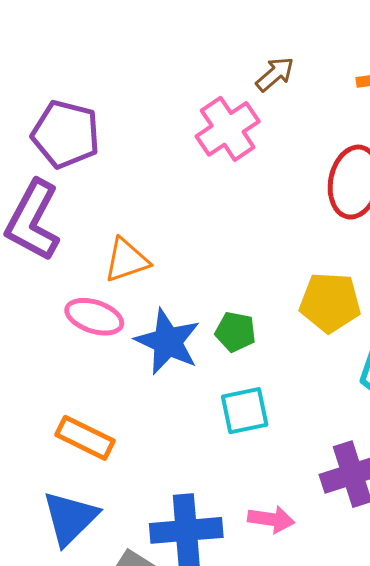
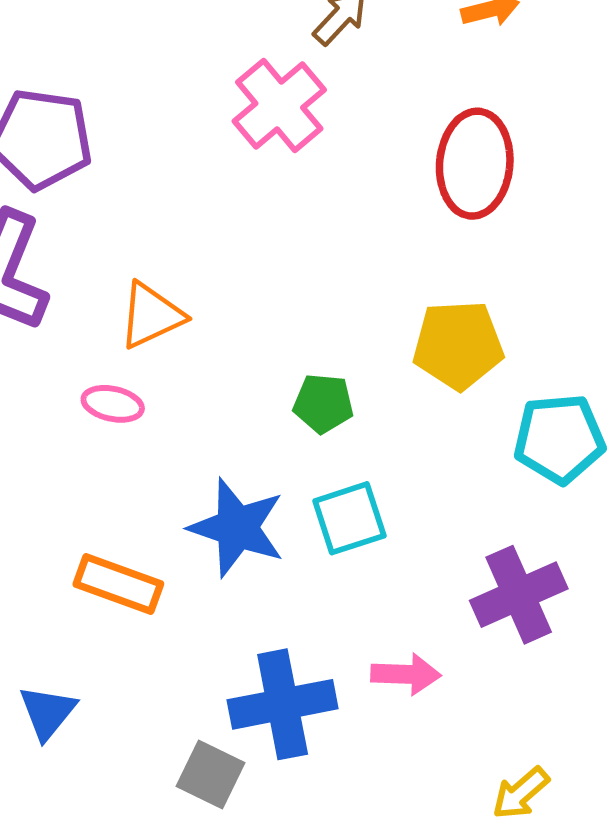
pink ellipse: (94, 317) -> (113, 404), size x0.7
blue star: (168, 342) -> (237, 528), moved
blue triangle: (70, 518) -> (47, 712), moved, size x0.7

